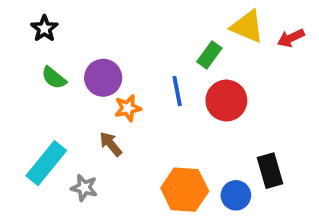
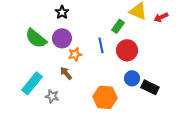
black star: (44, 28) -> (62, 12), moved
green semicircle: (54, 78) -> (36, 38), size x1.6
black rectangle: (270, 171) -> (150, 87), turned -48
blue circle: (236, 195) -> (132, 78), moved

